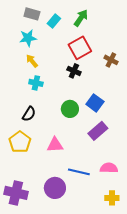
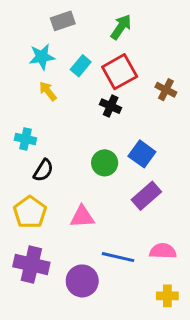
gray rectangle: (32, 14) -> (63, 21), moved, turned -35
cyan rectangle: (54, 21) -> (81, 66), moved
cyan cross: (36, 83) -> (25, 139), moved
purple cross: (16, 193) -> (31, 265), moved

